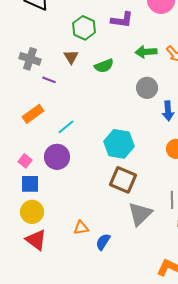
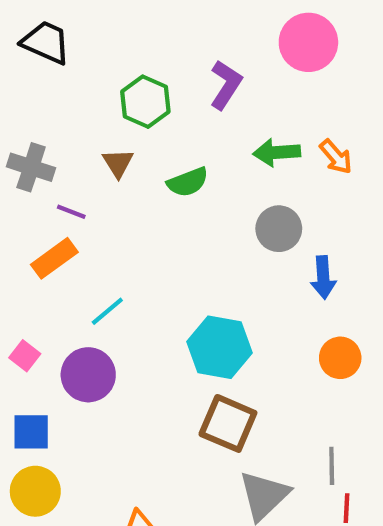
purple L-shape: (122, 20) -> (226, 85), turned -65
orange rectangle: (33, 114) -> (54, 258), moved
pink square: (25, 161) -> (25, 356), moved

